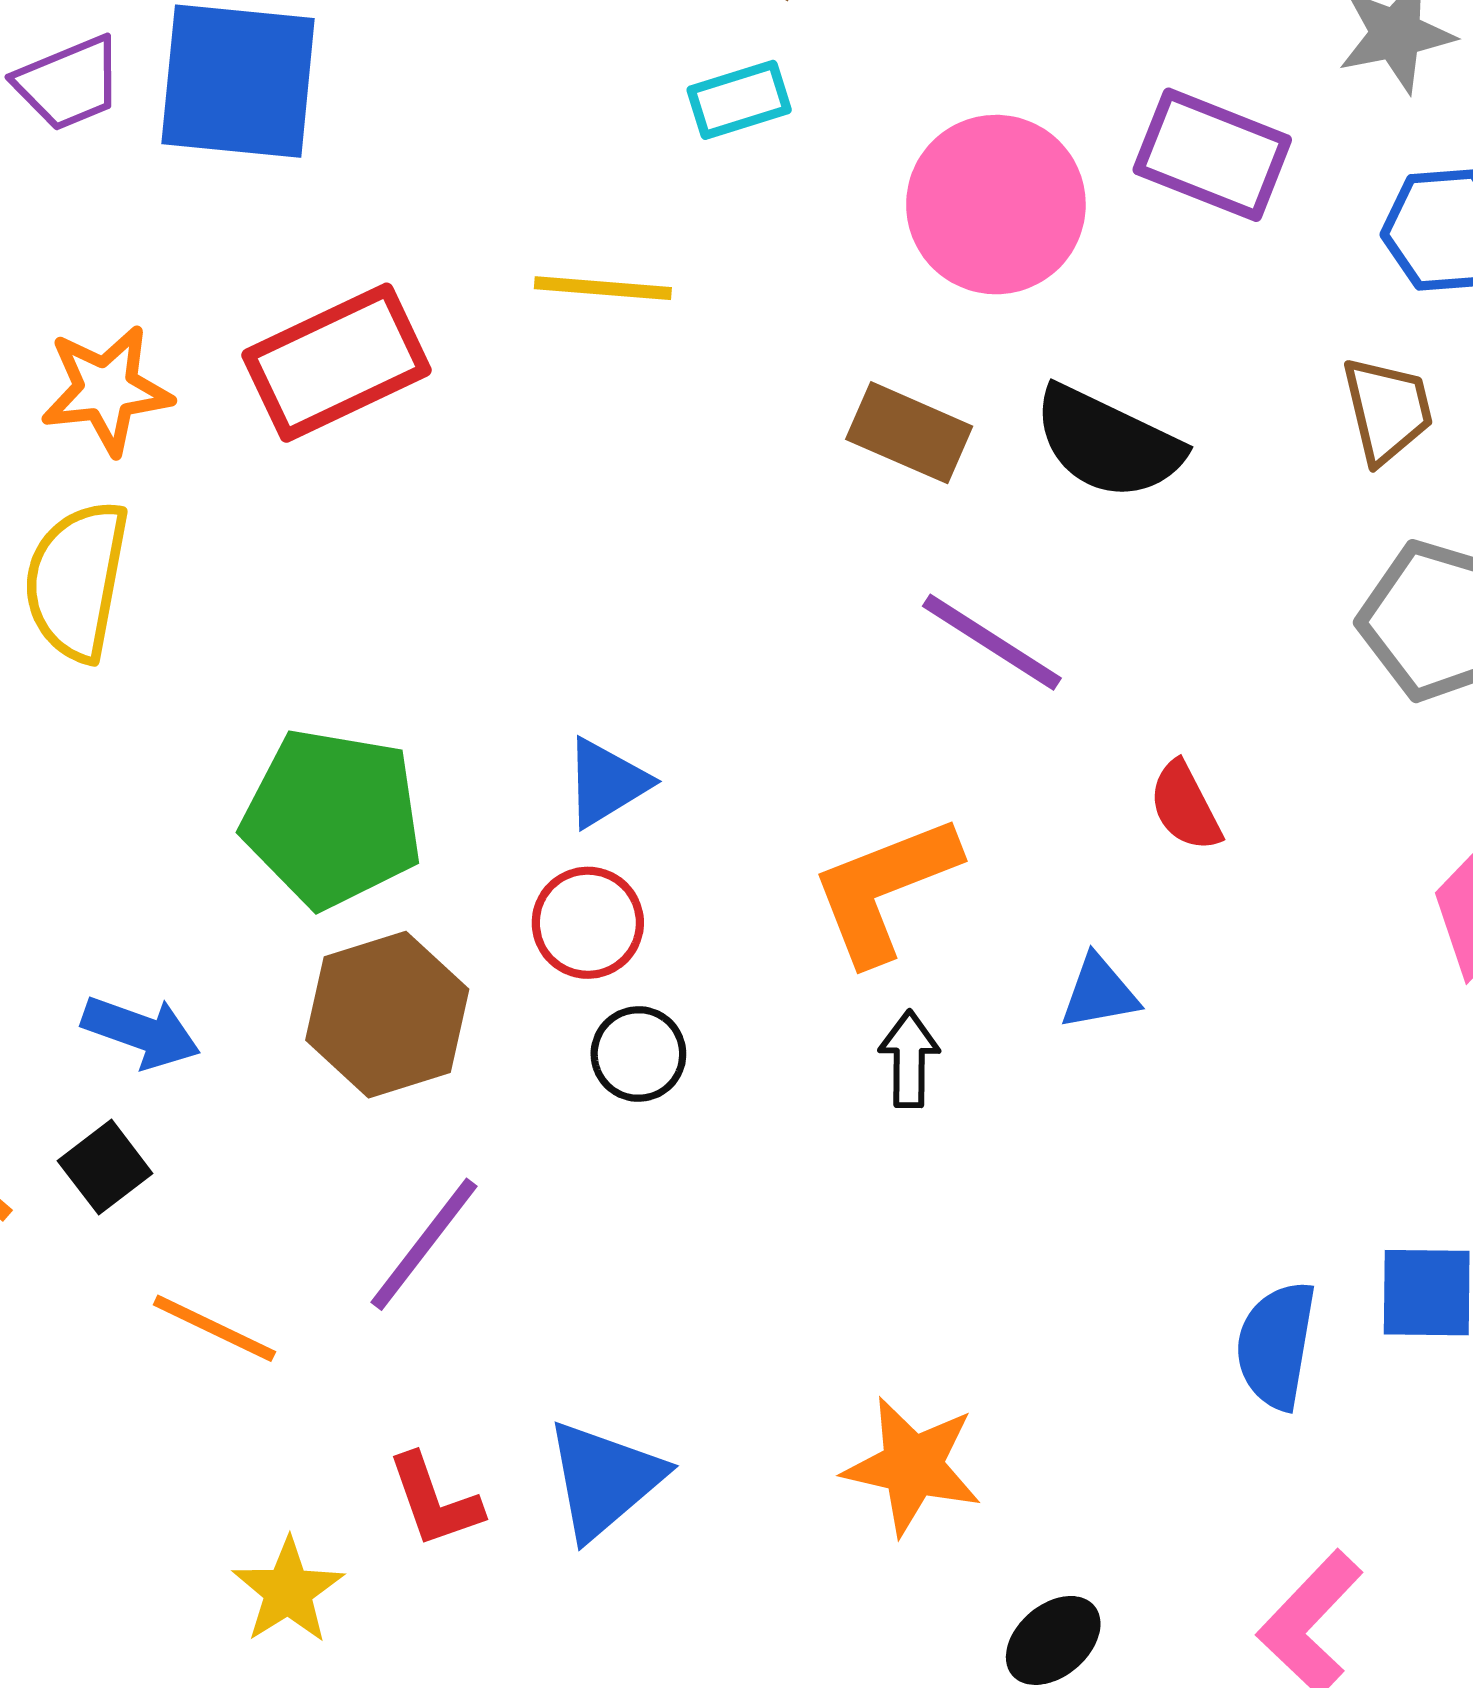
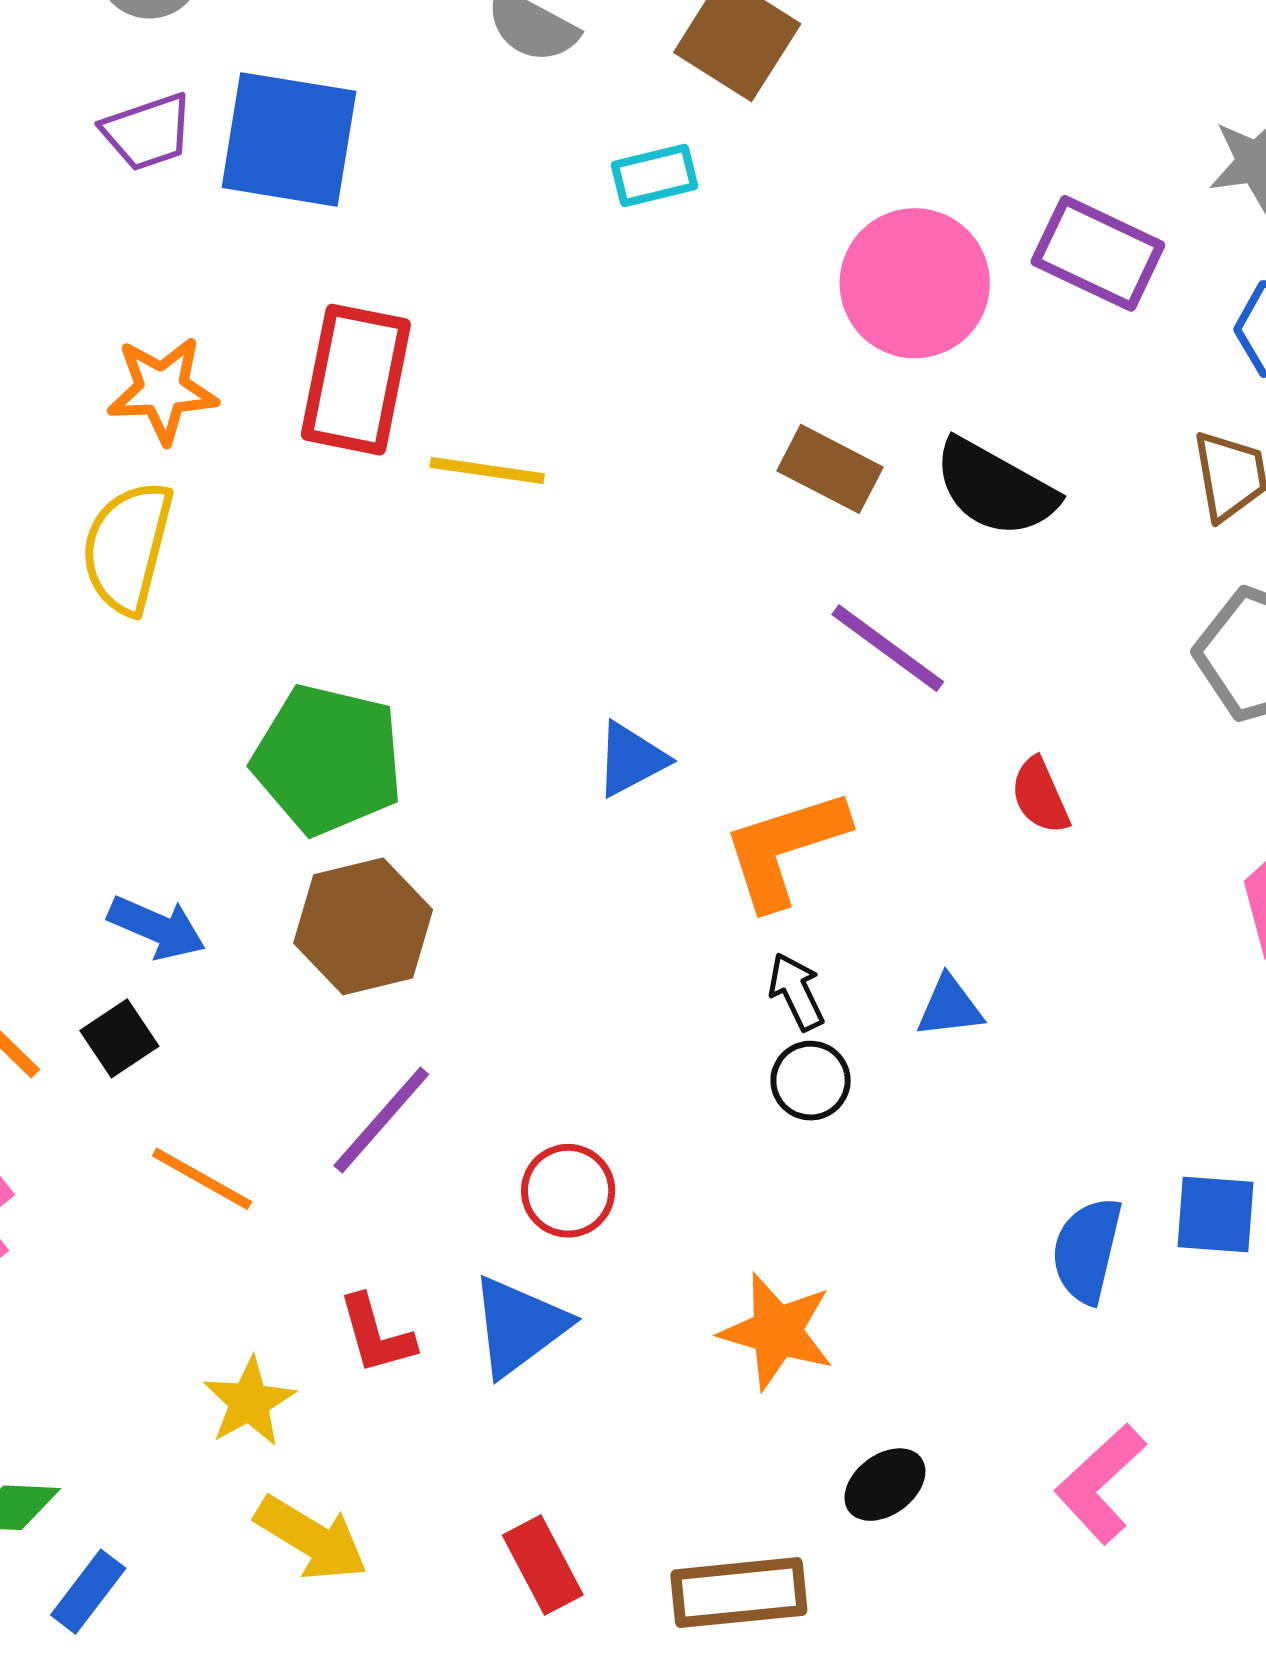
cyan rectangle: (739, 100) -> (655, 176), moved
yellow line: (603, 288) -> (487, 470), moved
red rectangle: (337, 363) -> (356, 380), turned -57
blue triangle: (606, 783) -> (631, 759), moved
red circle: (588, 923) -> (568, 1191), moved
blue triangle: (1099, 993) -> (950, 1007), moved
black circle: (638, 1054) -> (811, 1081), moved
black arrow: (909, 1059) -> (796, 992), turned -30

